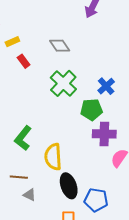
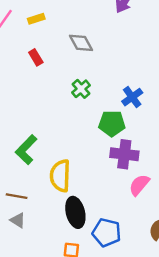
yellow rectangle: (12, 42) -> (36, 19), moved
green cross: (63, 83) -> (81, 89), size x0.6
gray triangle: (30, 195) -> (18, 220), moved

